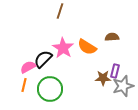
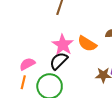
black semicircle: (43, 59) -> (59, 61), moved

